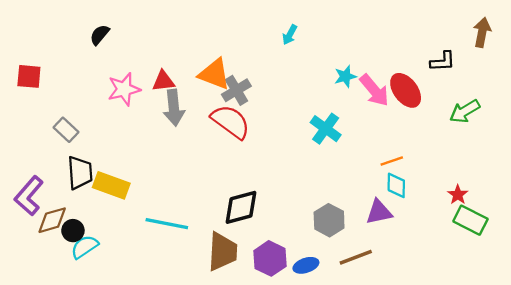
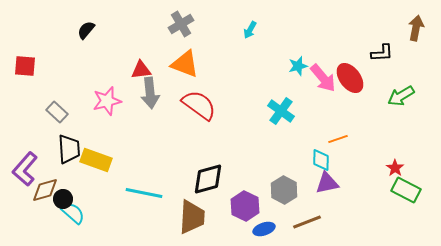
pink star: (124, 89) -> (107, 101), moved
gray cross: (236, 90) -> (181, 24), moved
cyan diamond: (396, 185) -> (321, 160), moved
cyan semicircle: (85, 247) -> (73, 213), turned 75
purple hexagon: (270, 258) -> (245, 206), moved

